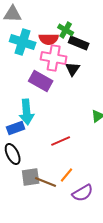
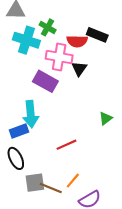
green cross: (66, 30) -> (48, 27), moved
red semicircle: (49, 39) -> (77, 41), moved
black rectangle: (79, 43) -> (97, 35), moved

